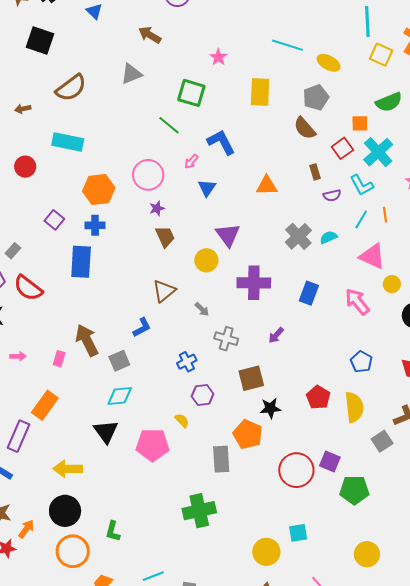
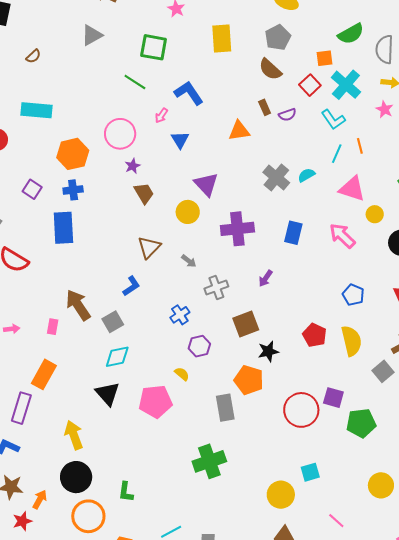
brown semicircle: (71, 88) -> (33, 56), size x0.5
brown rectangle: (315, 172) -> (265, 107), moved
purple semicircle: (332, 195) -> (287, 115), moved
gray cross: (226, 339) -> (216, 287), turned -30
yellow arrow: (68, 469) -> (74, 435), turned 76

